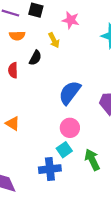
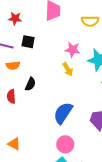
pink star: (71, 20) -> (73, 50), moved
yellow arrow: (54, 40) -> (68, 69), moved

